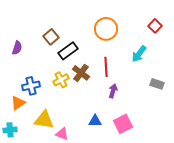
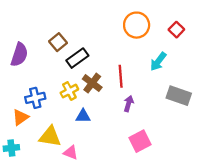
orange circle: (106, 29) -> (137, 25), moved
purple semicircle: (17, 48) -> (19, 55), size x1.5
gray rectangle: (157, 84) -> (179, 96), size x1.5
blue triangle: (95, 121) -> (83, 116), moved

